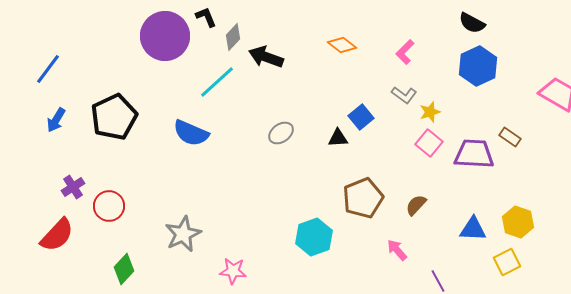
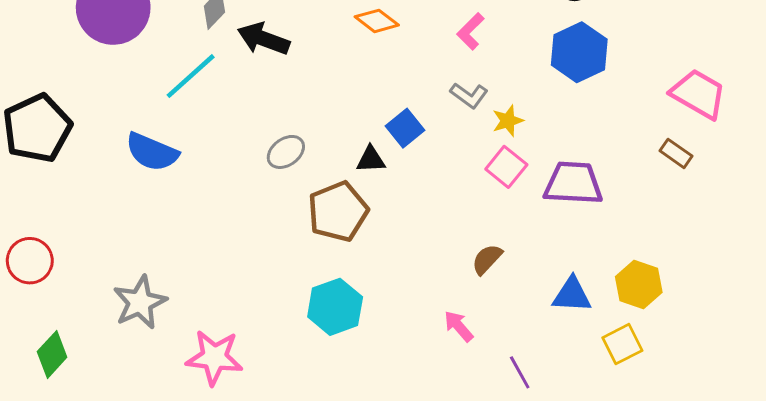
brown rectangle: (510, 137) -> (676, 153), moved
brown pentagon: (363, 198) -> (338, 212), moved
pink star: (233, 271) -> (214, 357), size x1.4

